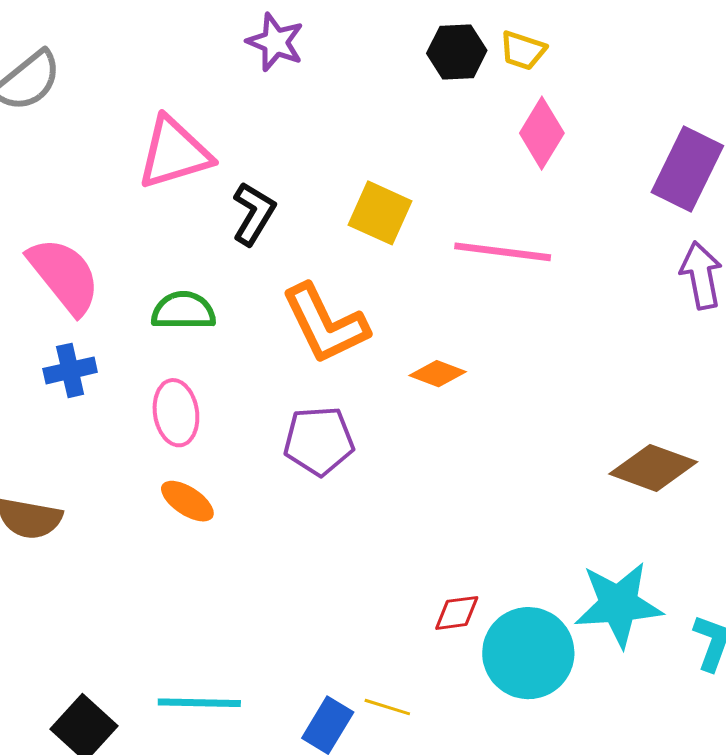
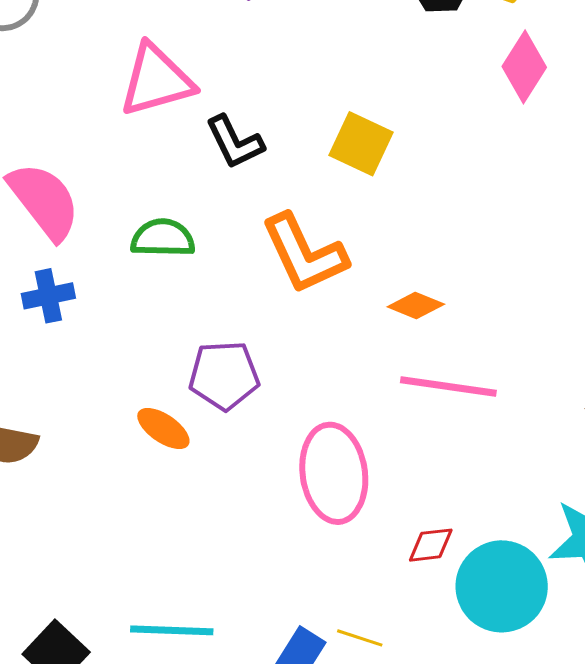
black L-shape: (254, 214) -> (235, 142), turned 122
pink line: (503, 252) -> (448, 387), moved
pink ellipse: (176, 413) -> (334, 473), moved, size x1.5
purple pentagon: (319, 441) -> (224, 375), moved

